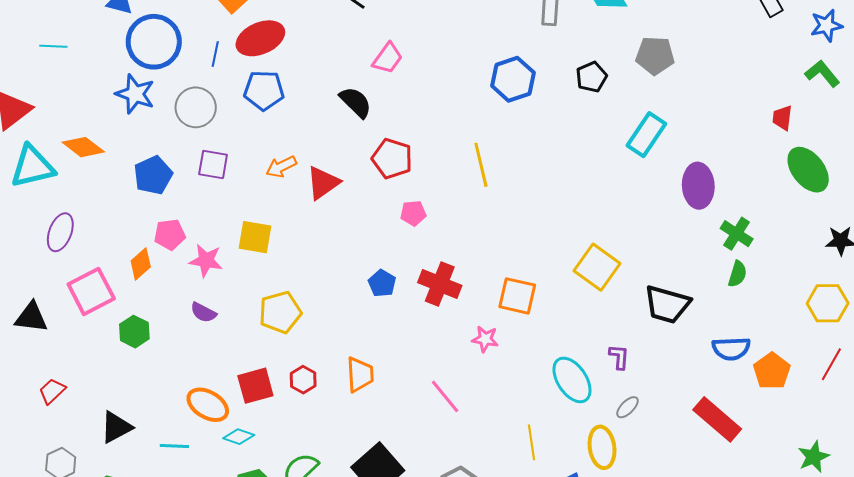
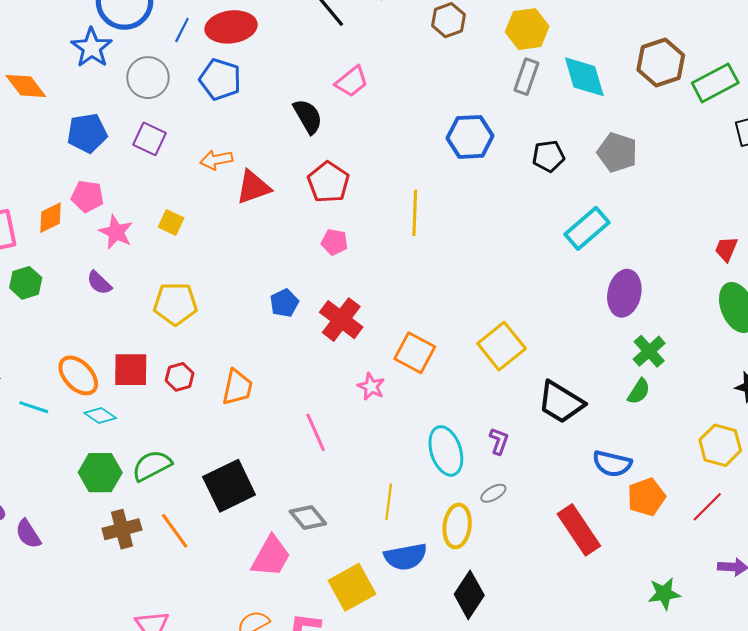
yellow square: (255, 237) -> (171, 222), size x0.7

